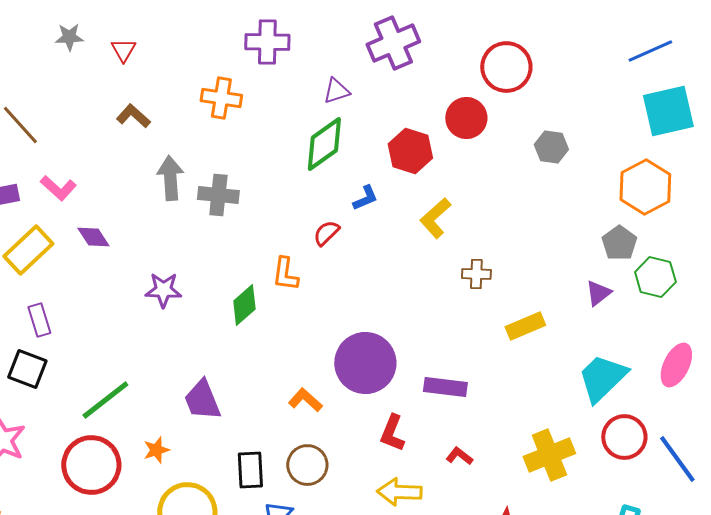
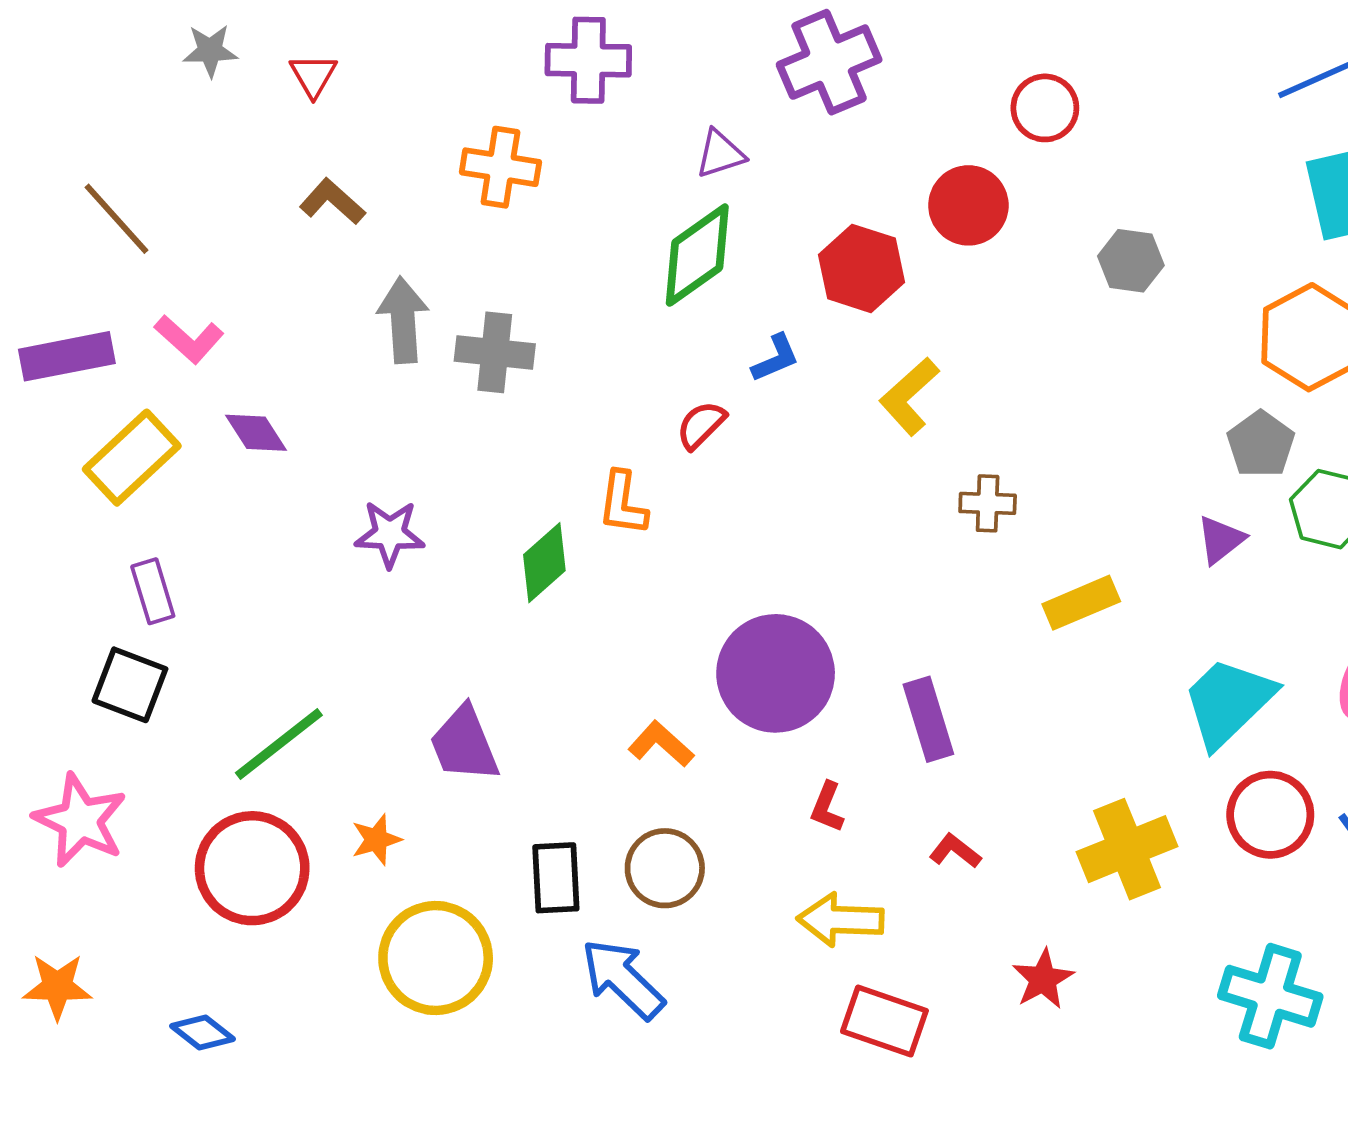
red circle: (506, 67) -> (1045, 108), size x0.7
purple rectangle: (445, 387) -> (928, 719), turned 66
red L-shape: (392, 433) -> (827, 807), size x0.7

